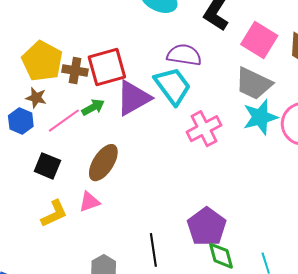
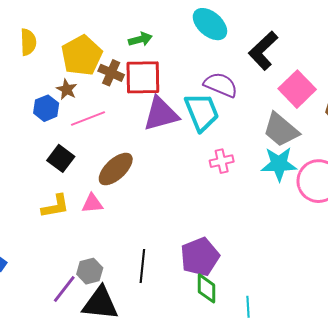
green arrow: (93, 107) -> (140, 39), moved
pink cross: (204, 129) -> (222, 161), size x0.7

